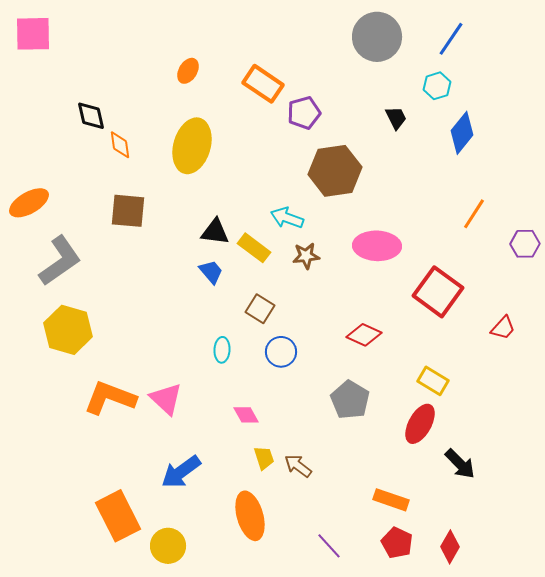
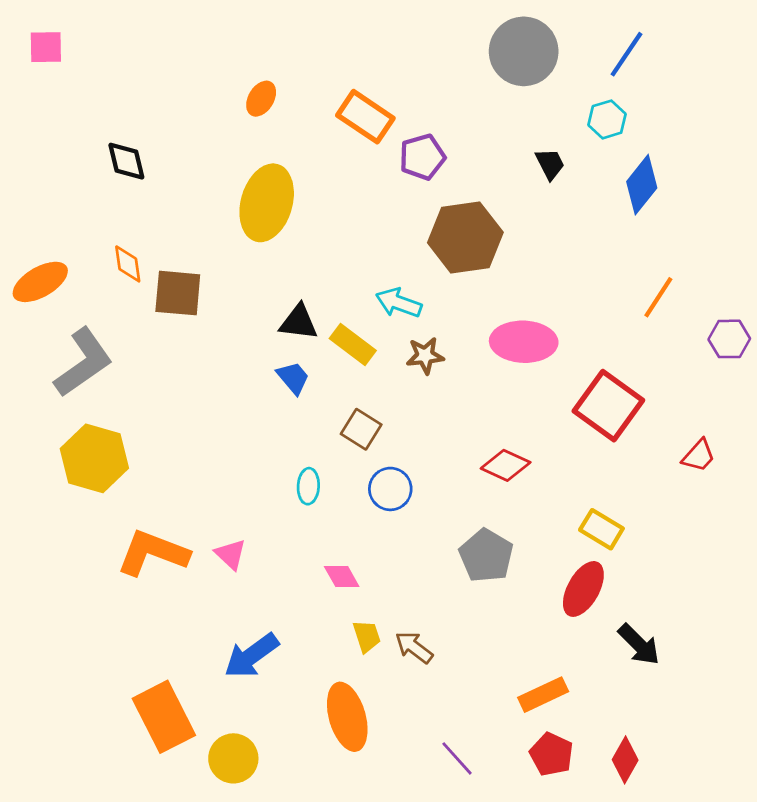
pink square: (33, 34) -> (46, 47), size x0.7
orange diamond: (120, 145) -> (128, 264), moved
pink triangle: (166, 399) -> (231, 554), size x0.7
orange rectangle: (391, 500) -> (543, 695), turned -44

